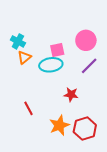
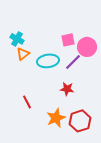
pink circle: (86, 40) -> (87, 47), moved
pink square: (57, 50) -> (68, 40), moved
purple line: (89, 66) -> (73, 62), moved

